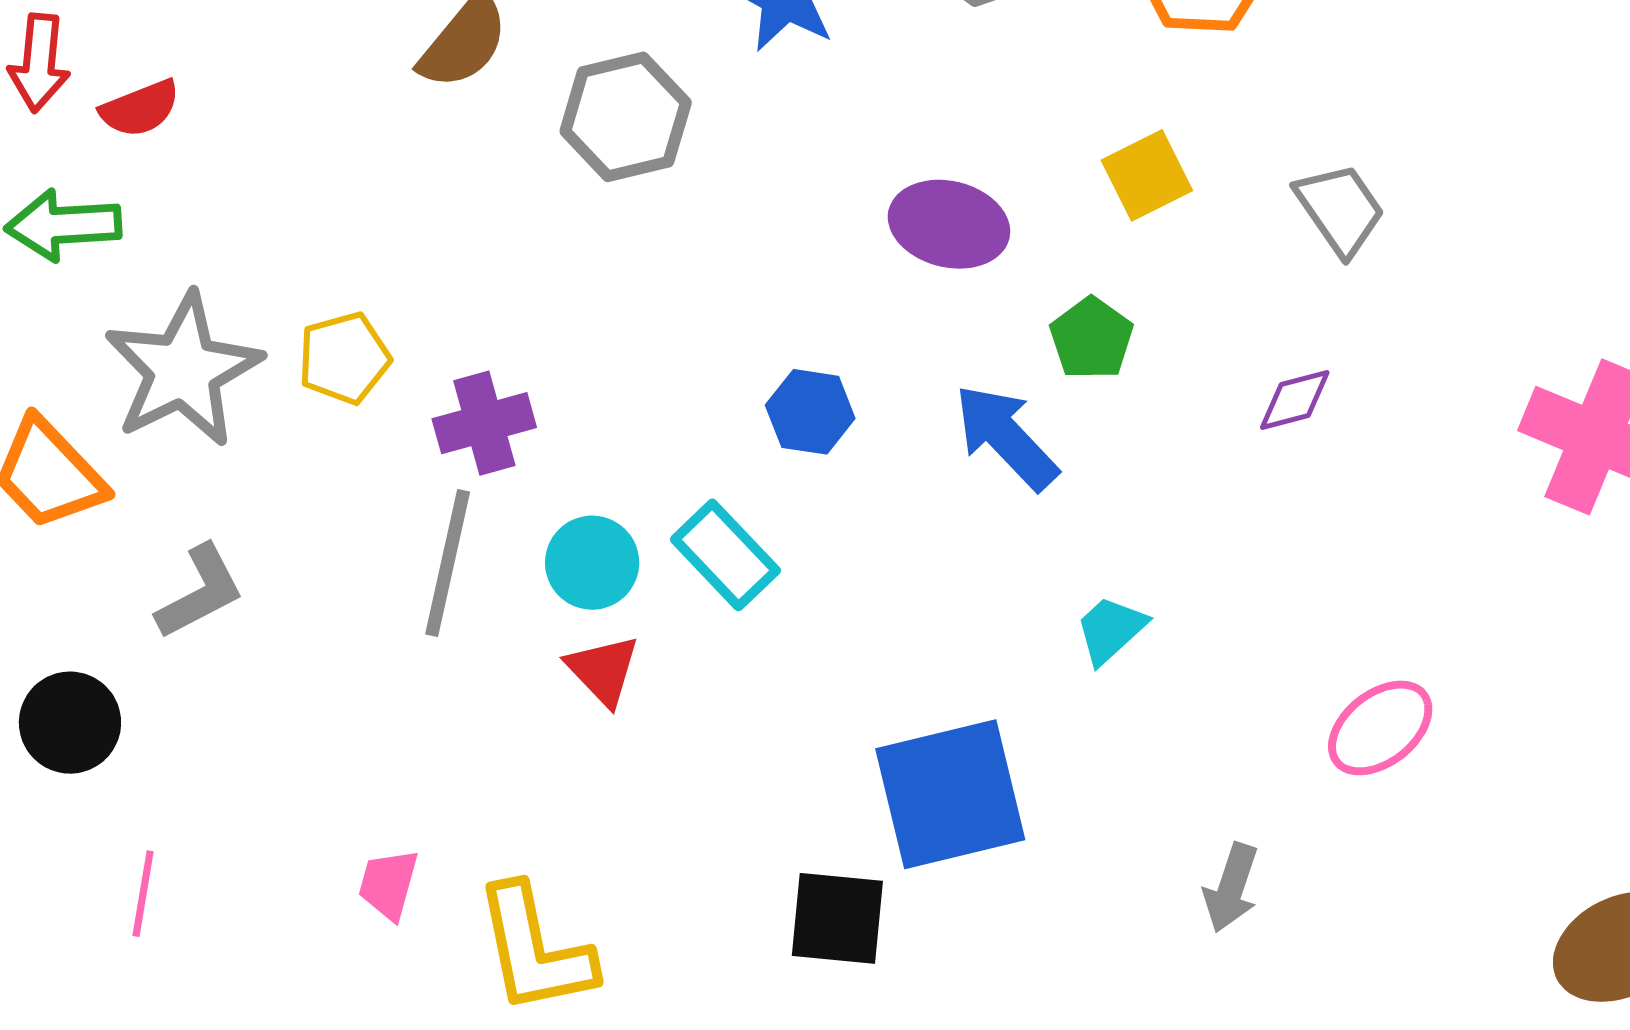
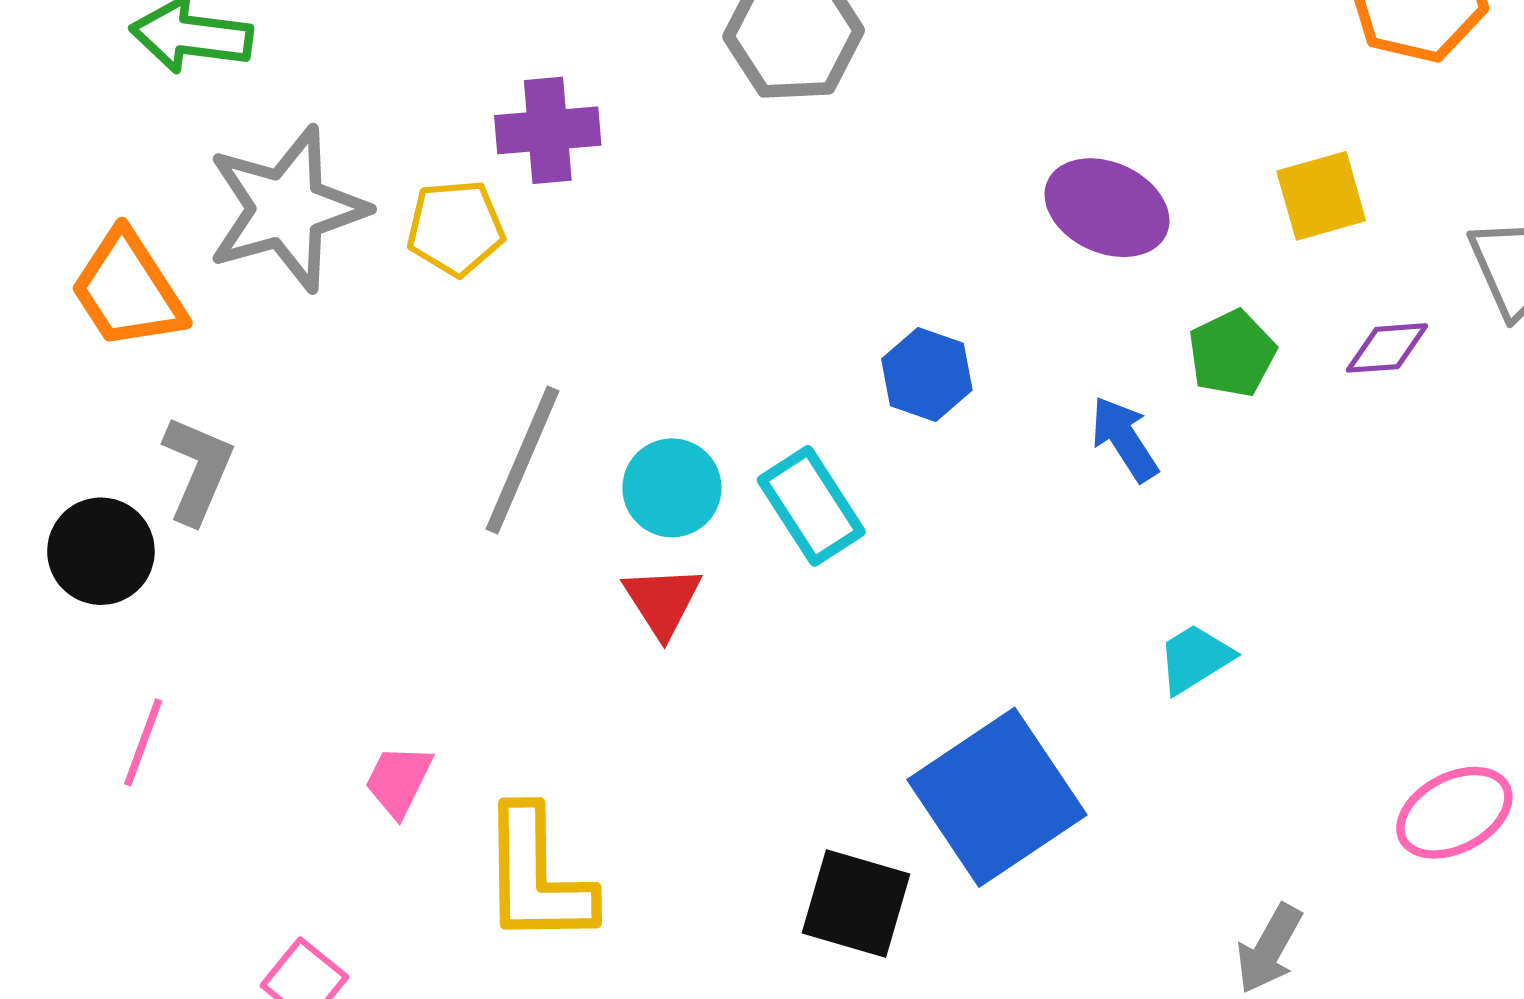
purple diamond: (1295, 400) -> (1387, 348), moved
purple cross: (484, 423) -> (548, 130), moved
blue arrow: (1006, 437) -> (1124, 439), size x0.7
gray L-shape: (200, 592) -> (198, 470), moved, turned -50
blue square: (950, 794) -> (997, 797), turned -31

